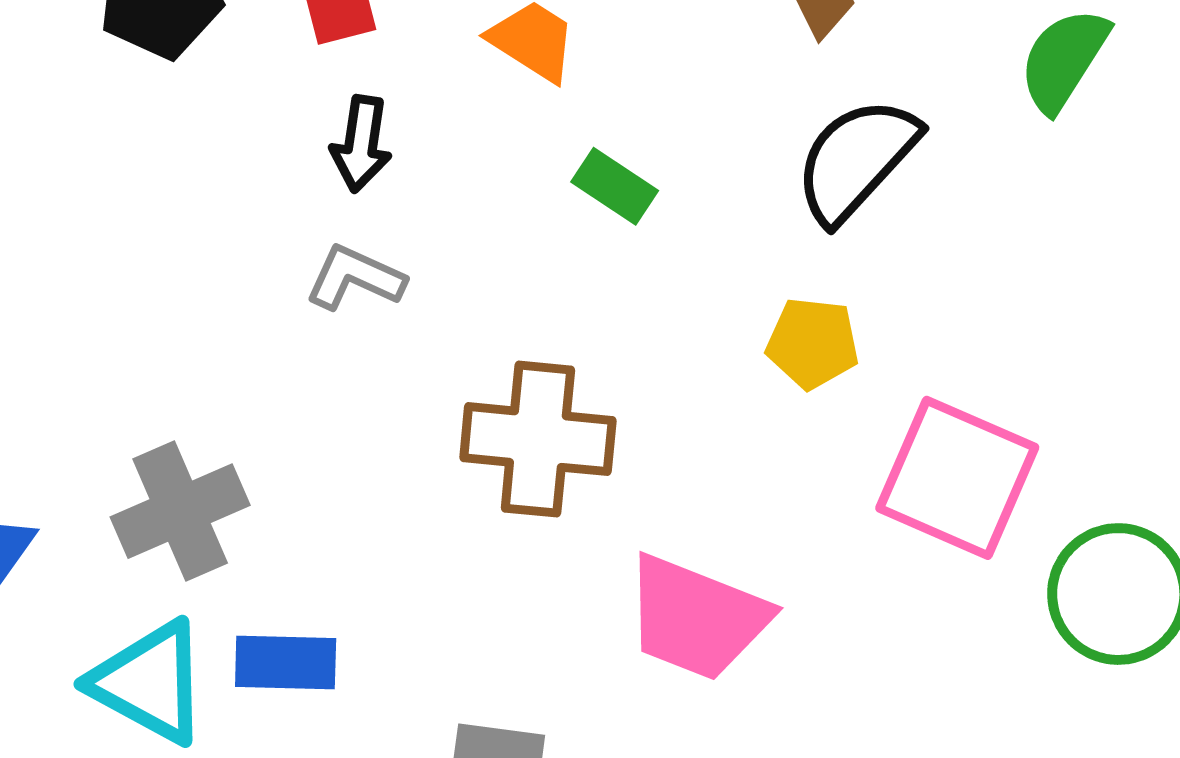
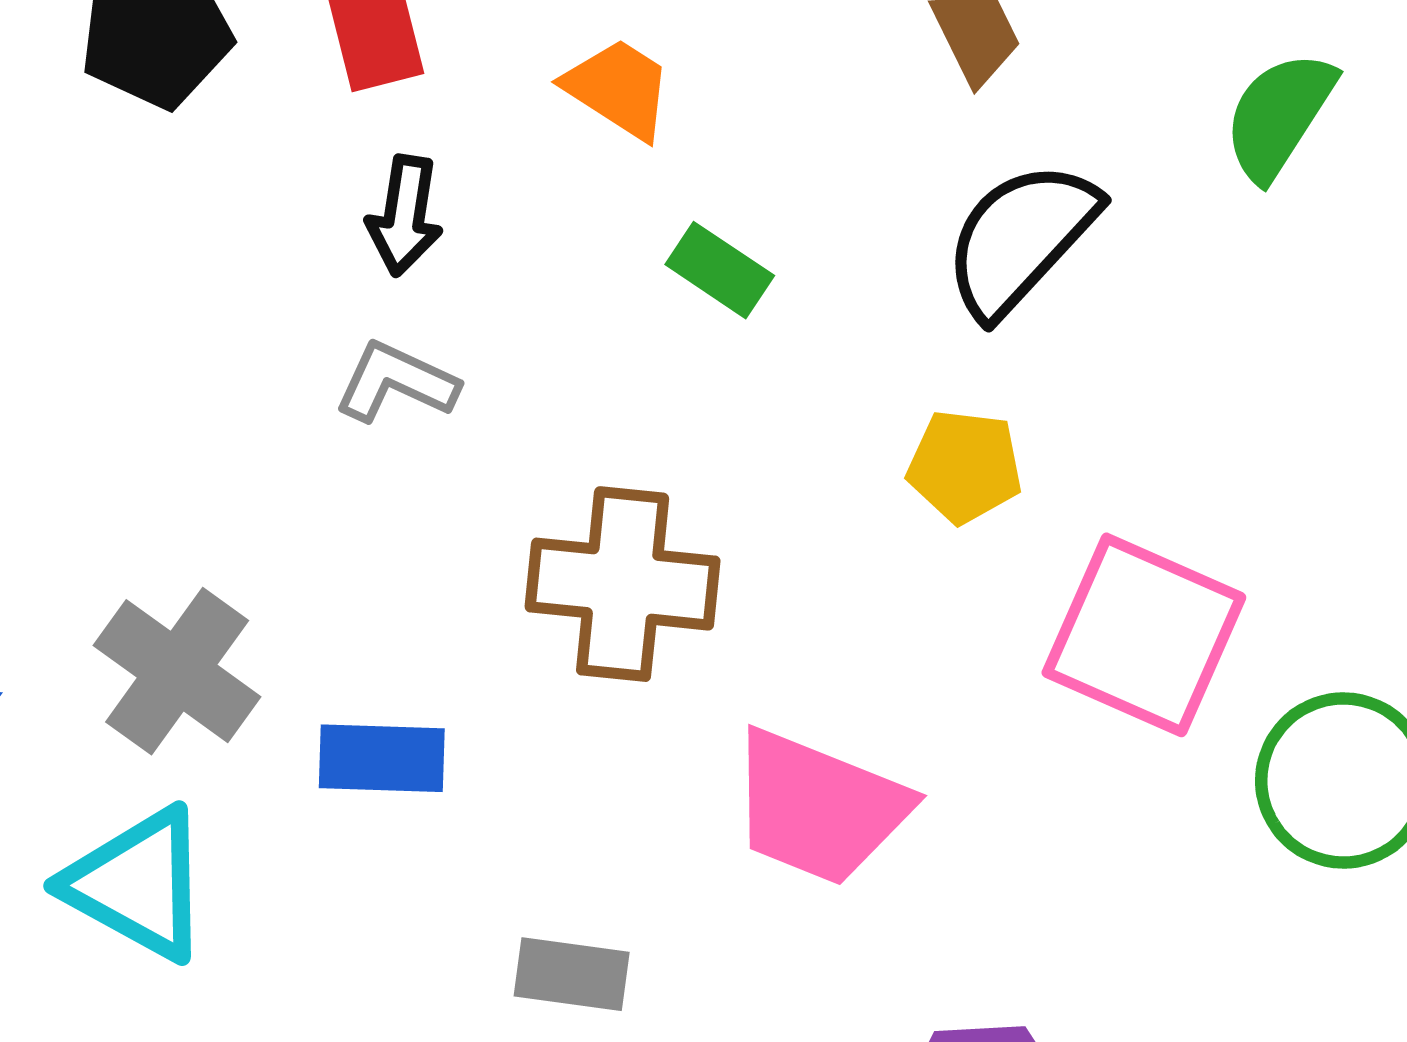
gray cross: (180, 511) -> (177, 671), turned -31
blue rectangle: (286, 663) -> (382, 758), moved

